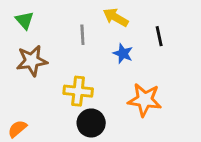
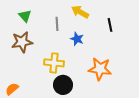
green triangle: (25, 20) -> (25, 16), moved
blue star: (123, 54) -> (77, 39), moved

